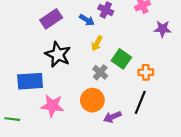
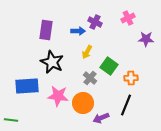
purple rectangle: (51, 19) -> (46, 30), turned -48
blue arrow: (87, 20) -> (78, 31), turned -32
pink star: (52, 106) -> (58, 96), moved

